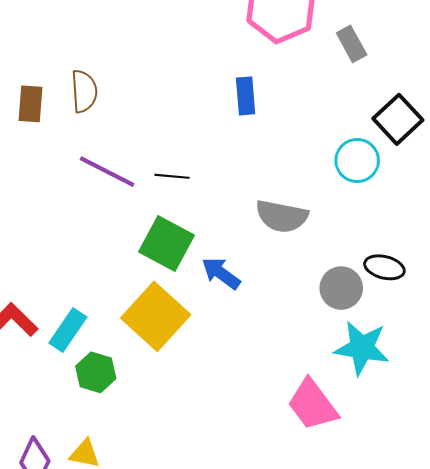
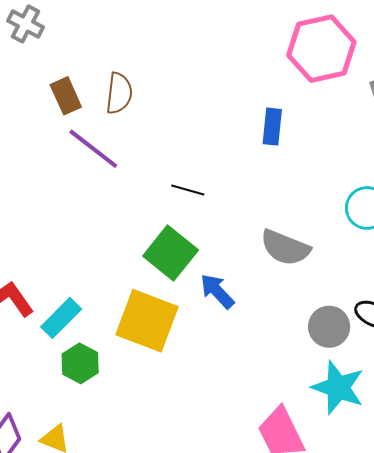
brown rectangle: (31, 104) -> (66, 96), turned -39
purple line: (107, 172) -> (93, 149), moved
yellow square: (156, 316) -> (147, 321), turned -32

